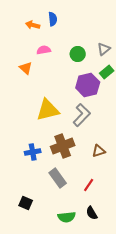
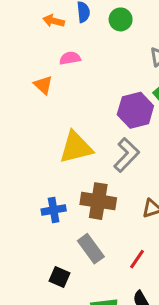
green circle: (78, 54) -> (121, 19), moved
brown cross: (63, 146) -> (98, 201), turned 30
black square: (26, 203) -> (60, 277), moved

